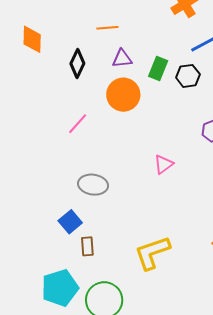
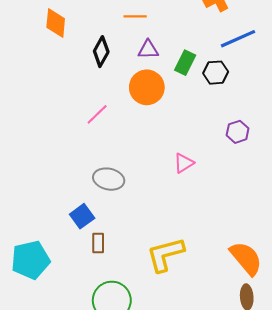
cyan pentagon: (60, 288) -> (31, 260), moved

